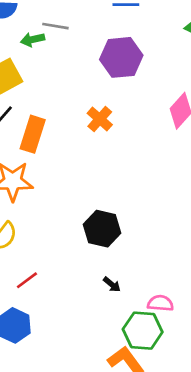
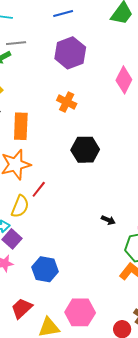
black hexagon: (102, 229) -> (85, 150), moved
red line: (27, 280) -> (39, 189), moved

